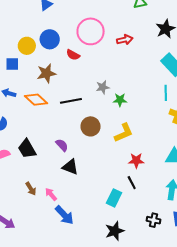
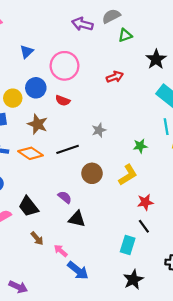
pink circle: (91, 31) -> (64, 66), moved
brown star: (46, 73) -> (38, 124), turned -30
green star: (120, 100) -> (140, 146), moved
brown arrow: (31, 189) -> (37, 238), moved

